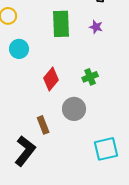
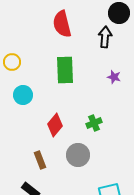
purple star: (96, 27) -> (114, 77), moved
brown rectangle: (43, 125) -> (40, 160), moved

